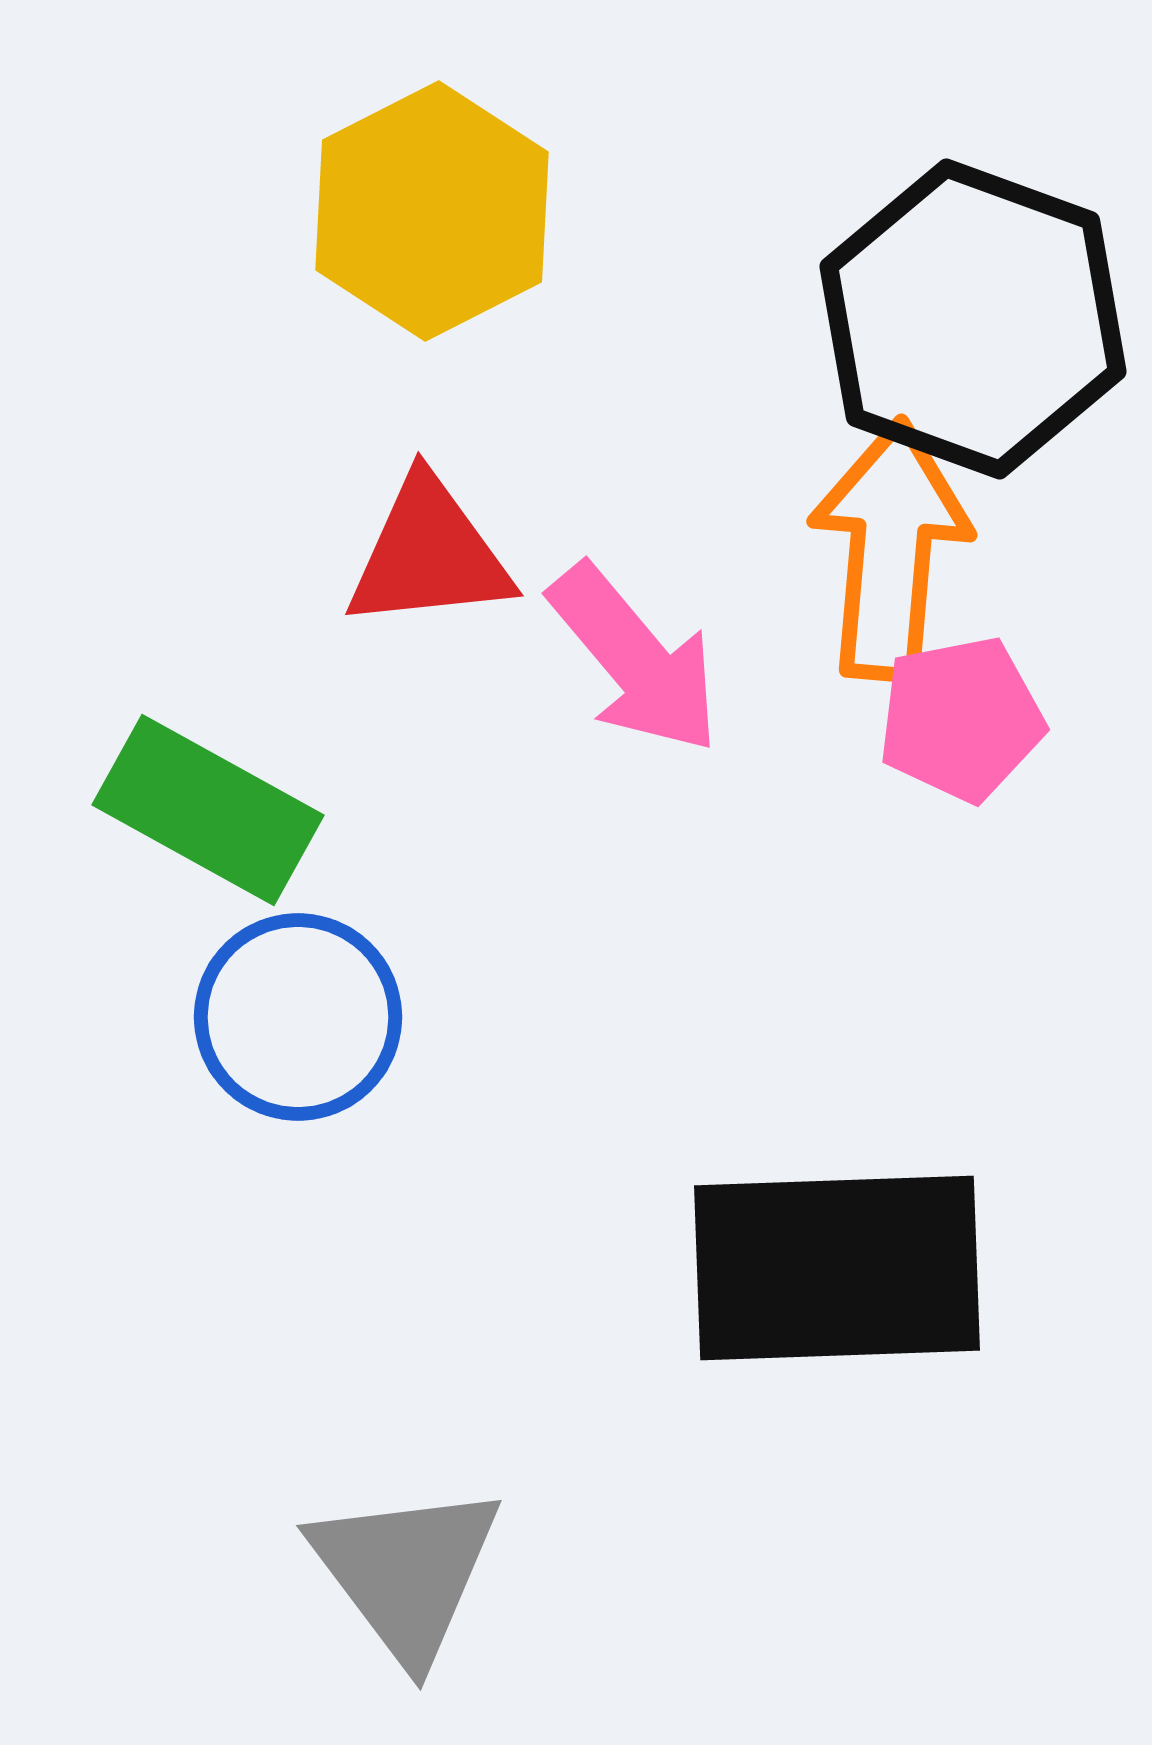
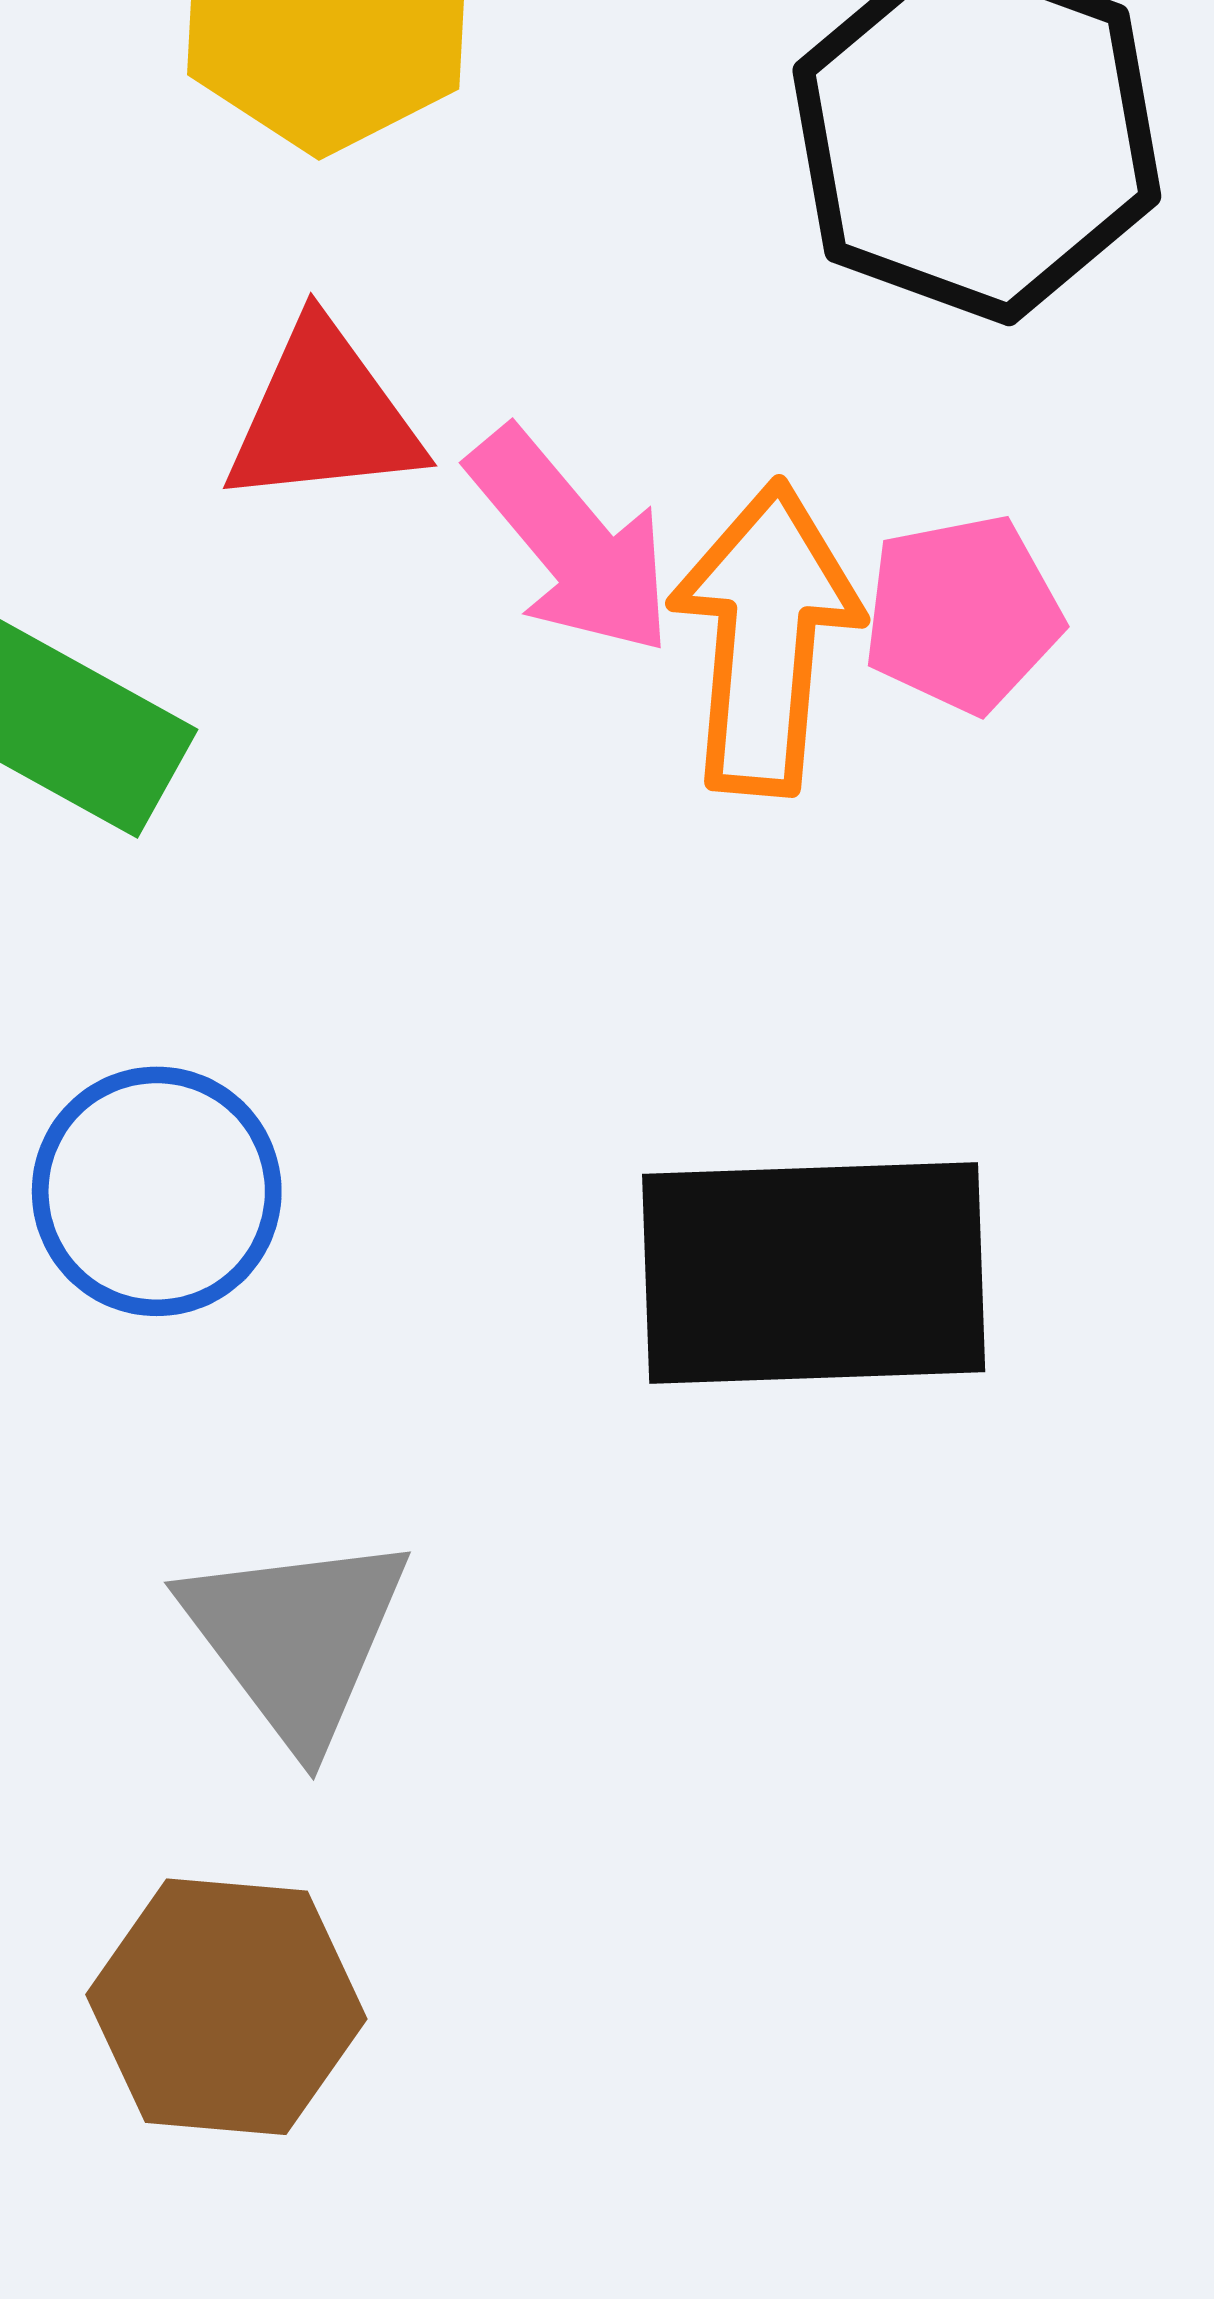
orange arrow: (890, 550) -> (766, 638), moved
blue circle: (298, 1017) -> (157, 1191), moved

